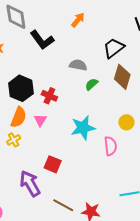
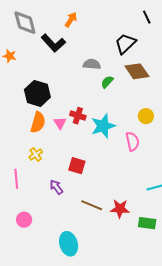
orange arrow: (78, 20) -> (71, 20), moved
brown diamond: (122, 77) -> (137, 71), turned -45
red cross: (49, 96) -> (78, 116), moved
yellow cross: (14, 140) -> (36, 154), moved
purple arrow: (30, 183) -> (56, 187), size x0.6

